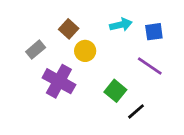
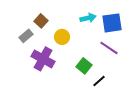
brown square: (69, 29) -> (41, 21), moved
blue square: (154, 32) -> (112, 23), size x1.5

